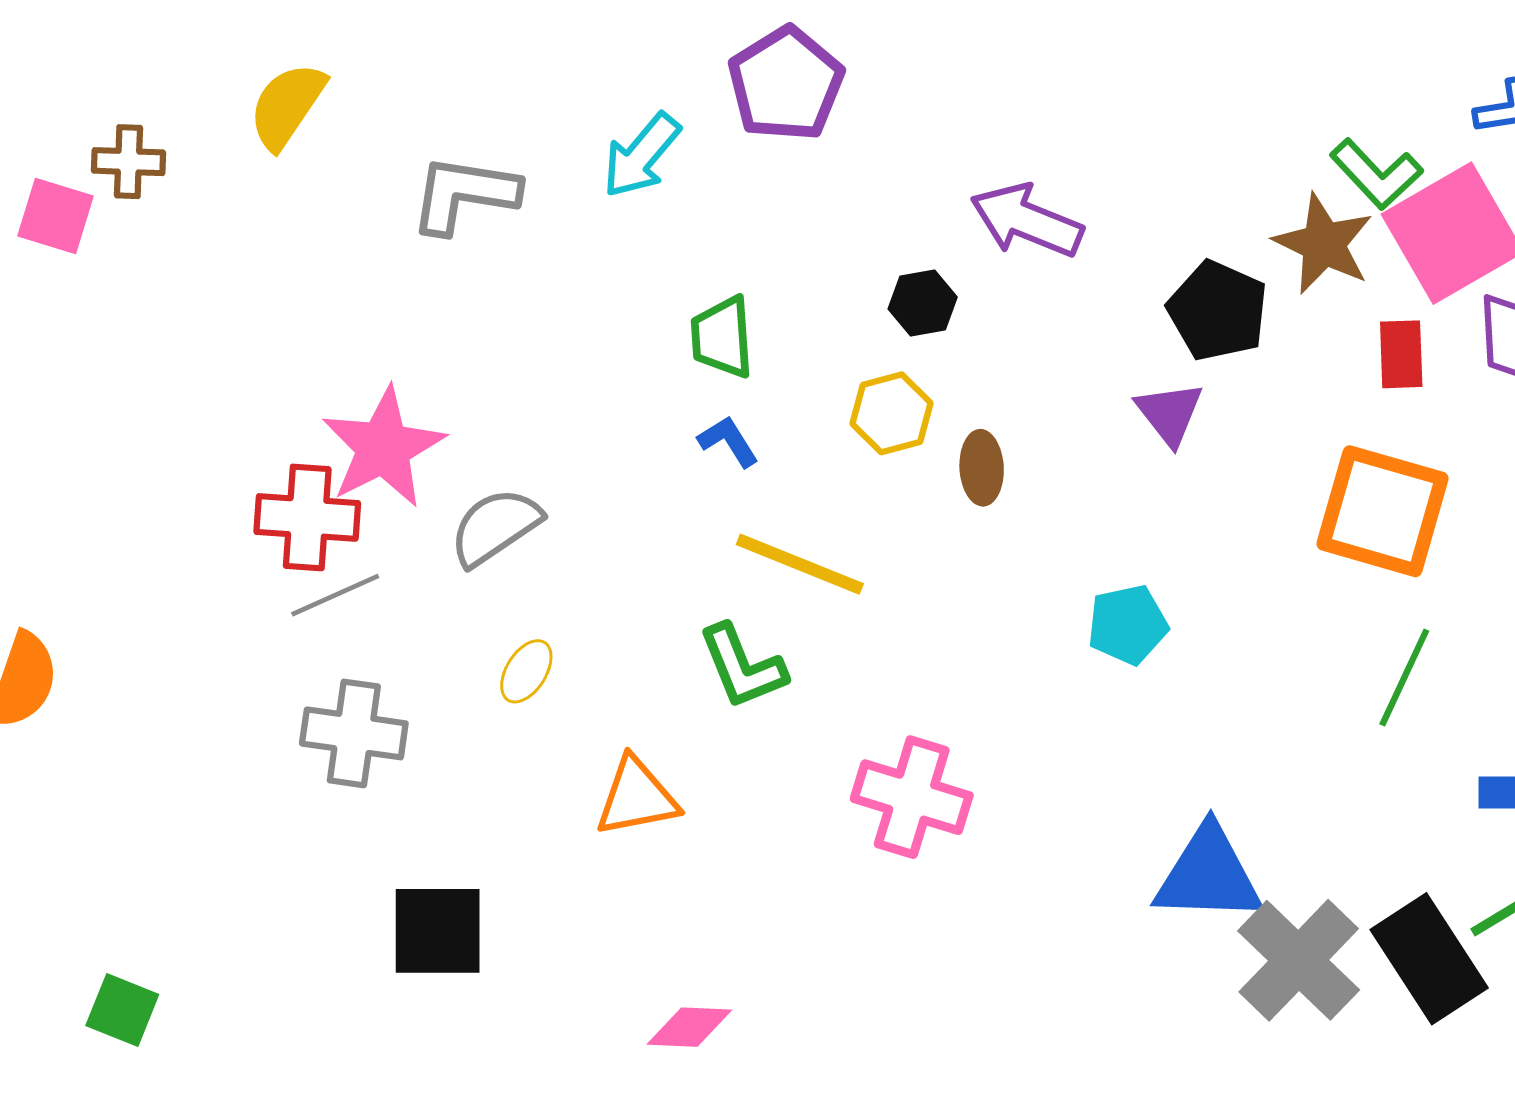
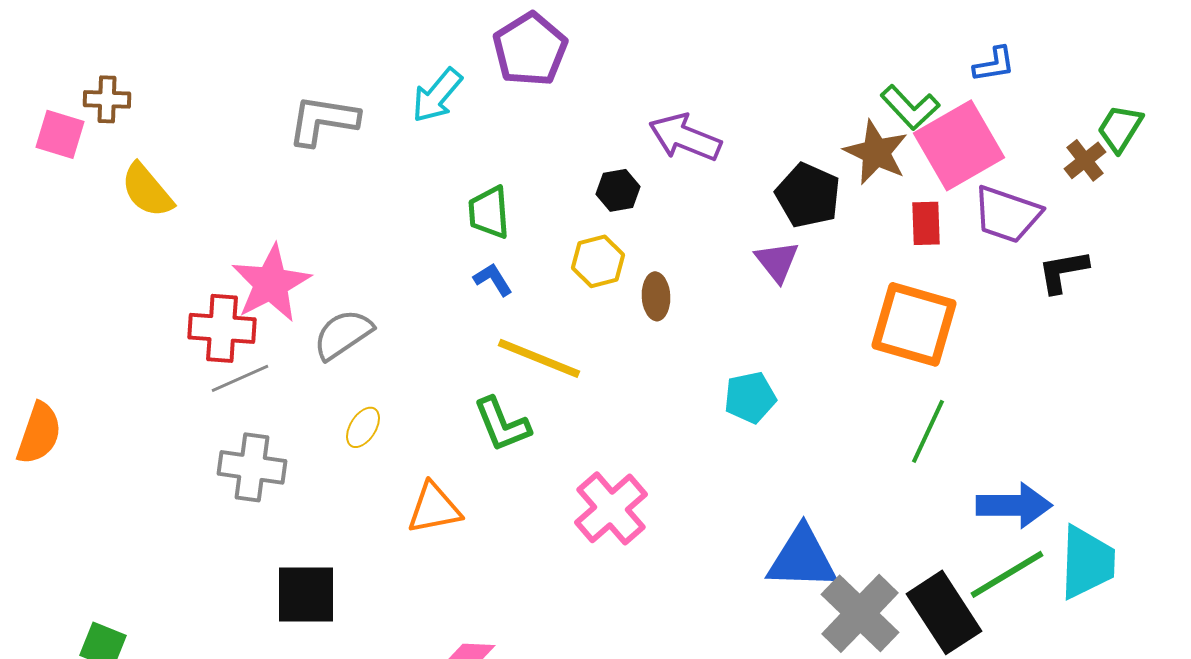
yellow semicircle: (287, 106) -> (147, 190), moved, turned -74
pink cross: (912, 797) -> (611, 508), turned 32

